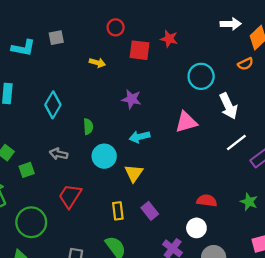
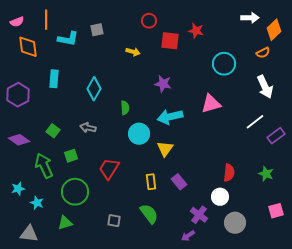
white arrow: (228, 106) -> (265, 87), moved
cyan arrow: (139, 137) -> (170, 117), size x1.4
gray arrow: (59, 154) -> (88, 128), moved
green square: (27, 170) -> (71, 156), moved
red semicircle: (207, 201) -> (229, 173), turned 90

